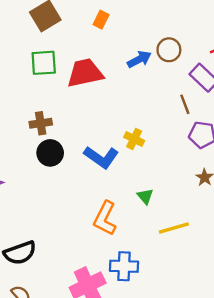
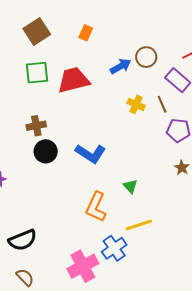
yellow cross: (134, 139) -> (136, 104), moved
yellow line: (174, 228) -> (139, 225), moved
blue cross: (124, 266) -> (114, 248), turned -35

